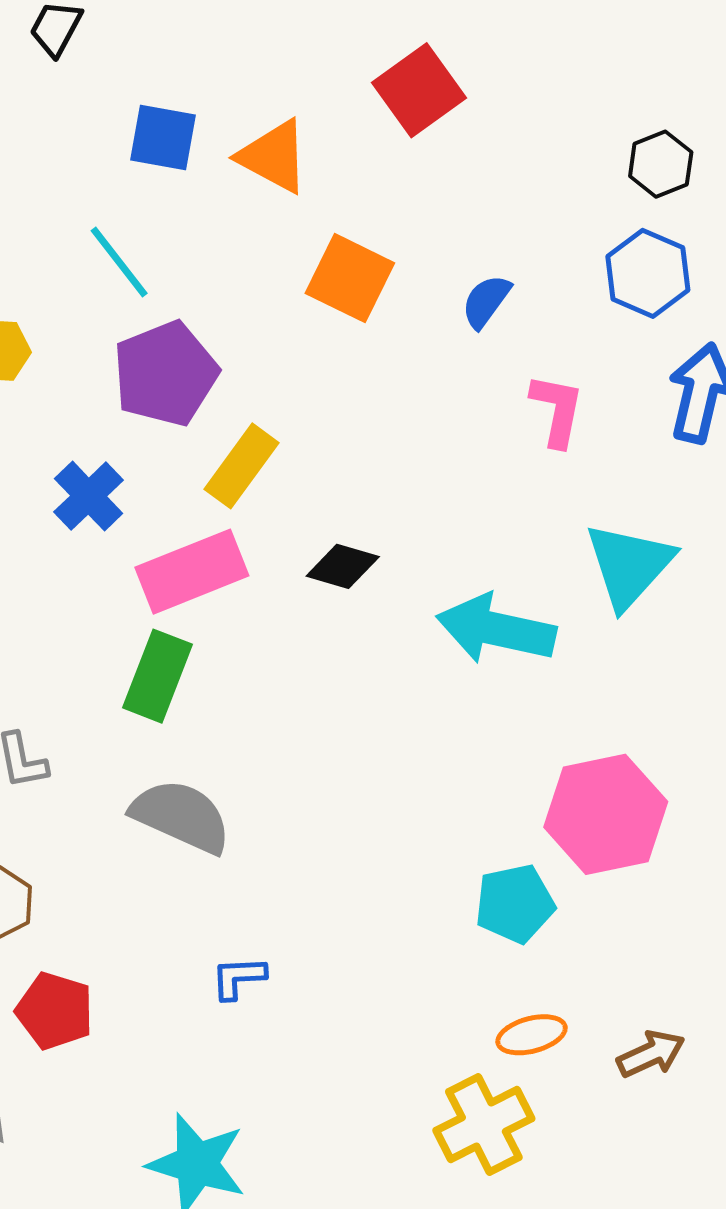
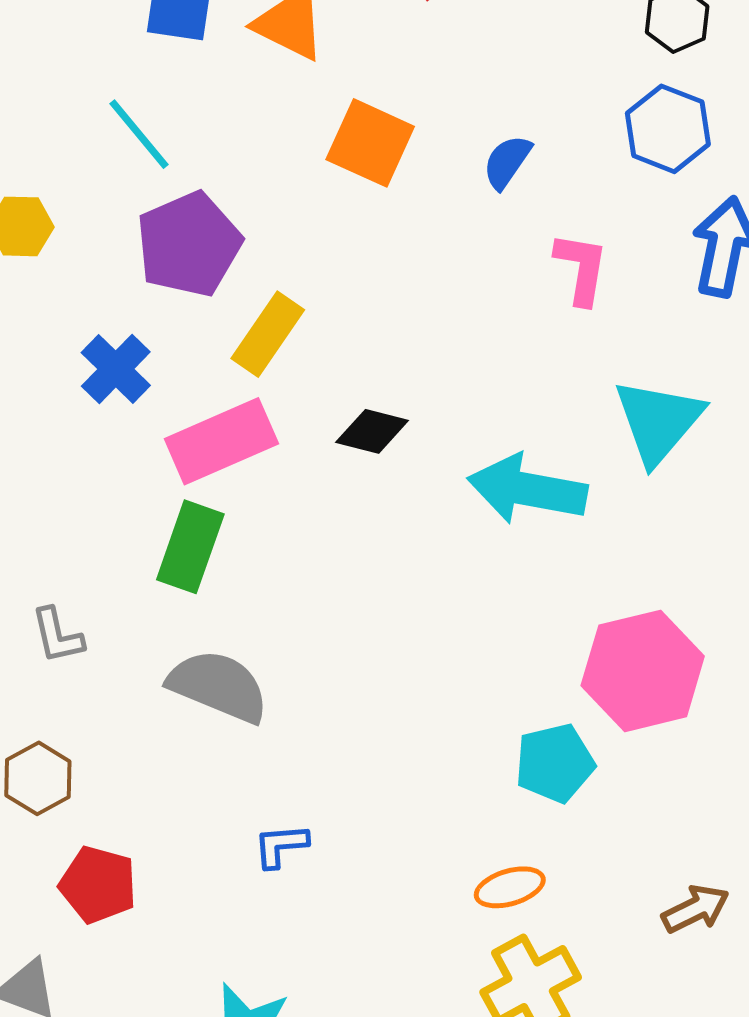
orange ellipse: (532, 1035) -> (510, 887), moved

